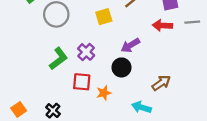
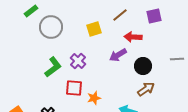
gray line: (192, 22) -> (177, 59), moved
red arrow: (162, 25) -> (133, 37), moved
black circle: (121, 67) -> (143, 66), moved

